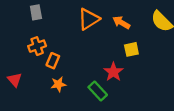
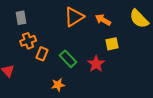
gray rectangle: (36, 12) -> (21, 18), moved
orange star: (58, 84) -> (58, 85), moved
green rectangle: (98, 91) -> (68, 59), moved

